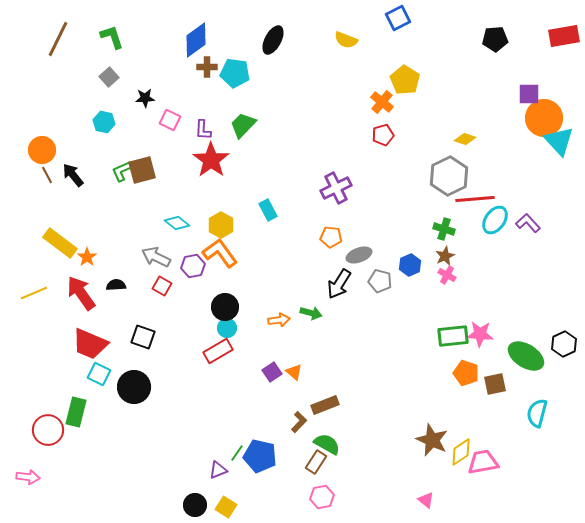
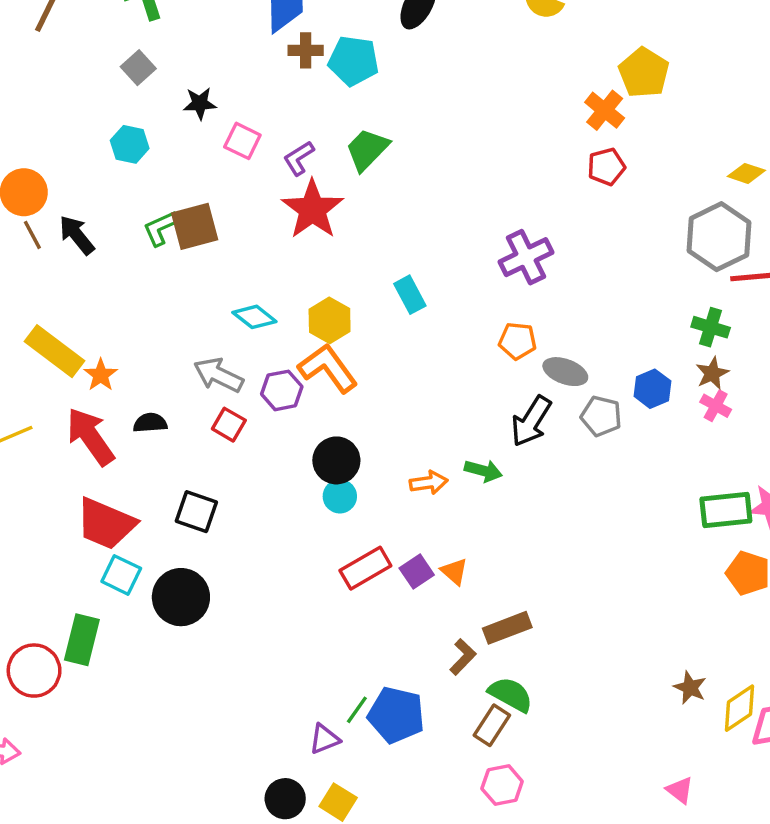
purple L-shape: (203, 130) -> (299, 158), turned 55
gray ellipse: (359, 255) -> (565, 372), turned 40
red rectangle: (218, 351) -> (365, 568), moved
brown star: (432, 440) -> (690, 688), size x0.6

